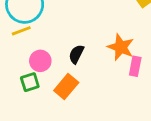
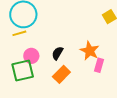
green square: (30, 82) -> (23, 70), size x1.6
orange rectangle: (66, 87) -> (61, 74), moved

